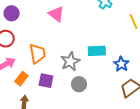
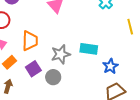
purple square: (46, 81) -> (33, 69), turned 35
gray circle: (79, 84) -> (53, 77), moved

